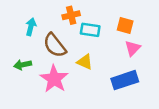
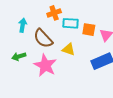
orange square: (125, 26) -> (89, 30), moved

